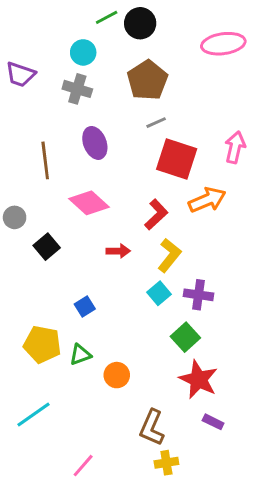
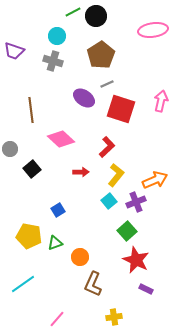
purple ellipse: (95, 143) -> (84, 98), moved, turned -35
orange arrow: (207, 200) -> (155, 180), moved
purple cross: (199, 295) -> (136, 202), turned -30
brown L-shape: (152, 428) -> (93, 284), moved

